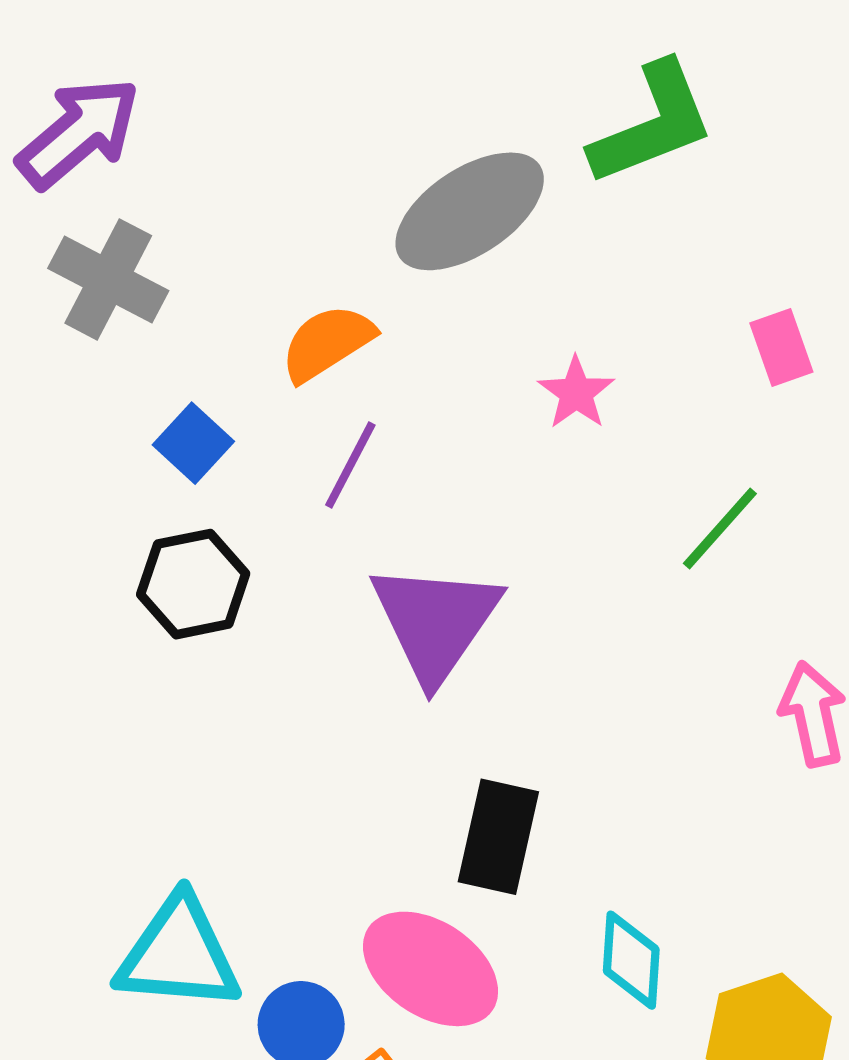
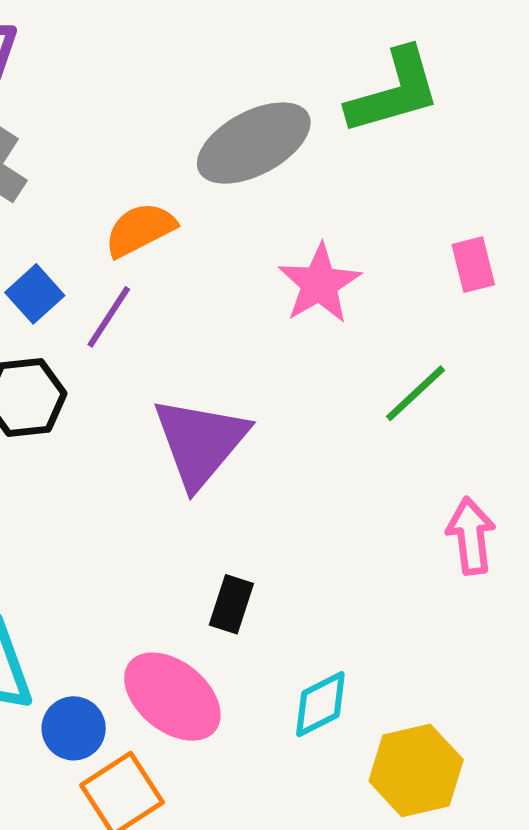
pink star: (576, 393) -> (319, 284), size x1.5
purple line: (350, 465) -> (109, 317), moved
black rectangle: (498, 837) -> (231, 604), size x0.7
cyan diamond: (631, 960) -> (320, 704), turned 54

